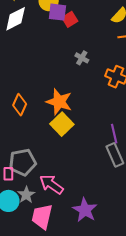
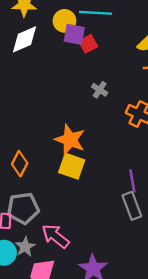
orange diamond: (20, 105) -> (20, 164), moved
yellow square: (62, 124) -> (72, 166), turned -30

